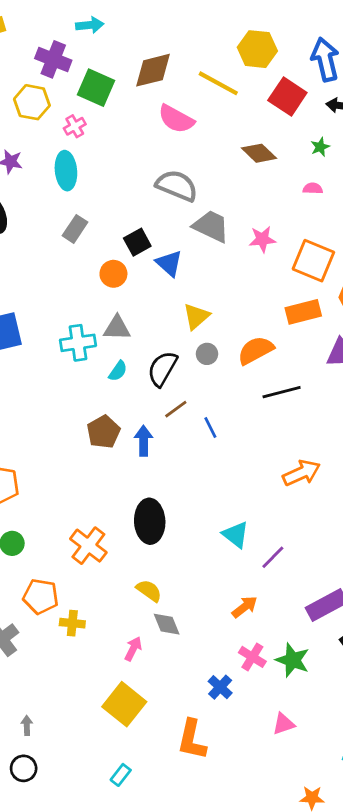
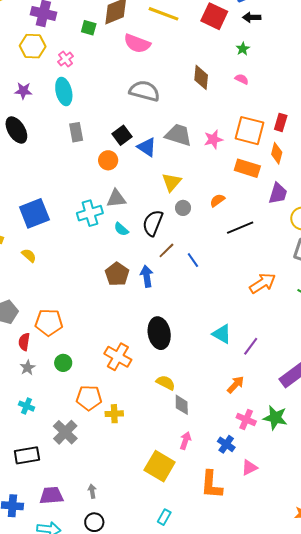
green square: (96, 88) -> (89, 28), moved, size x0.6
brown diamond: (259, 153) -> (201, 77), moved, turned 60
pink semicircle: (313, 188) -> (242, 79), turned 32
gray trapezoid: (211, 226) -> (178, 135), moved
gray rectangle: (75, 229) -> (76, 132), turned -36
pink star: (262, 239) -> (213, 139), moved
orange rectangle: (303, 312) -> (247, 168), turned 40
orange semicircle: (256, 350) -> (217, 200), size x0.6
cyan semicircle: (118, 371) -> (121, 229), turned 105
gray diamond: (167, 624) -> (182, 405), turned 30
pink arrow: (133, 649) -> (185, 441), moved
pink triangle: (284, 724) -> (249, 467), moved

